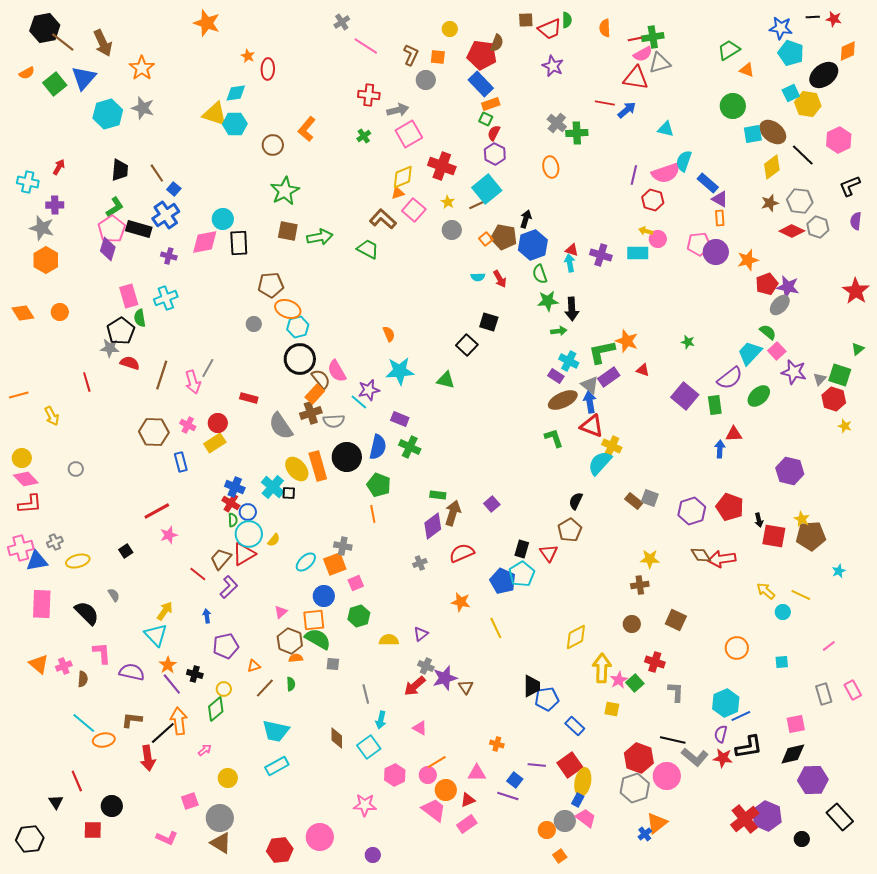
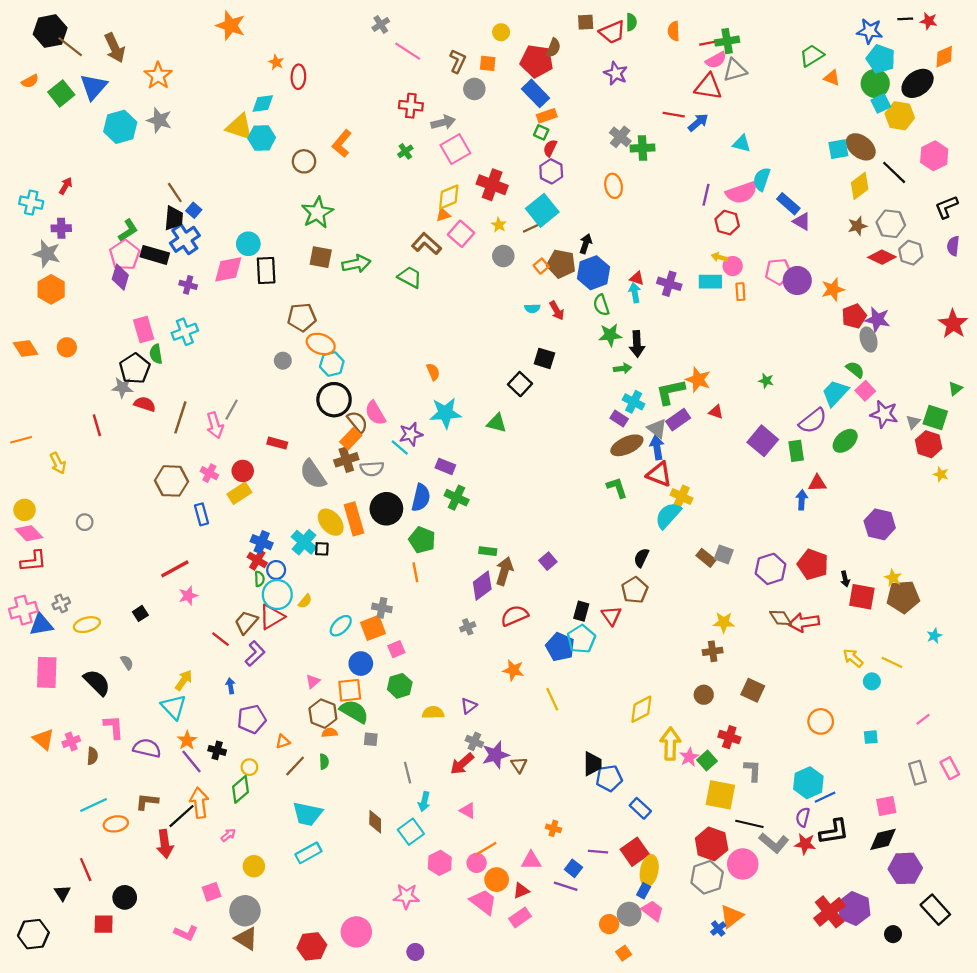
green circle: (733, 106) -> (875, 83), moved
black trapezoid: (120, 170) -> (174, 218), moved
orange rectangle: (720, 218) -> (740, 292), moved
gray ellipse: (780, 305) -> (869, 340), turned -60
yellow square: (612, 709) -> (720, 795), moved, size x1.8
cyan line: (84, 723) -> (94, 805), turned -65

